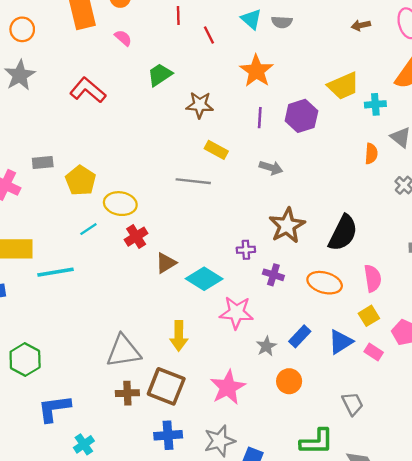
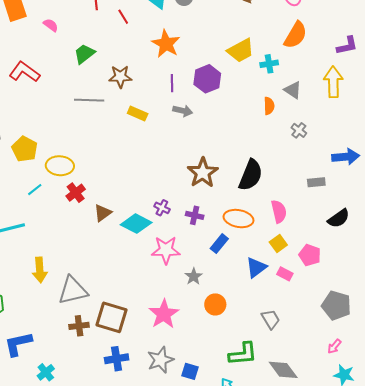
gray arrow: (271, 168) -> (183, 111), moved
gray line: (193, 181) -> (89, 100), moved
purple cross: (246, 250) -> (162, 208), moved, turned 35
yellow arrow: (179, 336) -> (40, 270), moved
blue rectangle: (300, 336) -> (219, 244), moved

